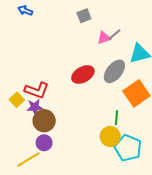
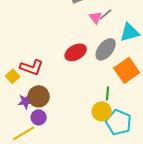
pink triangle: (104, 38) -> (96, 17), turned -48
purple star: (35, 107) -> (26, 101), moved

